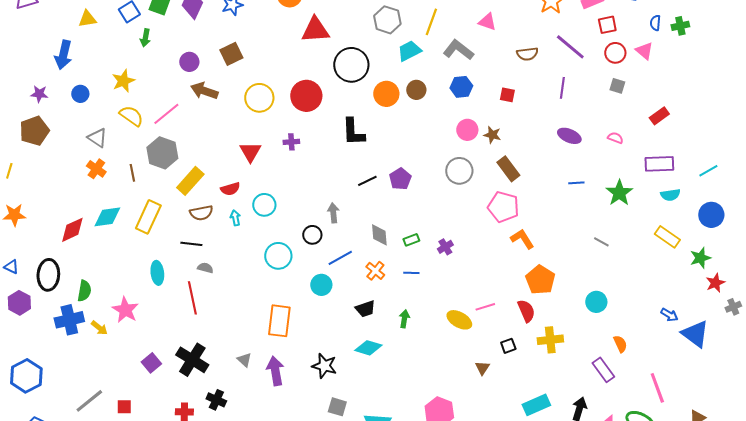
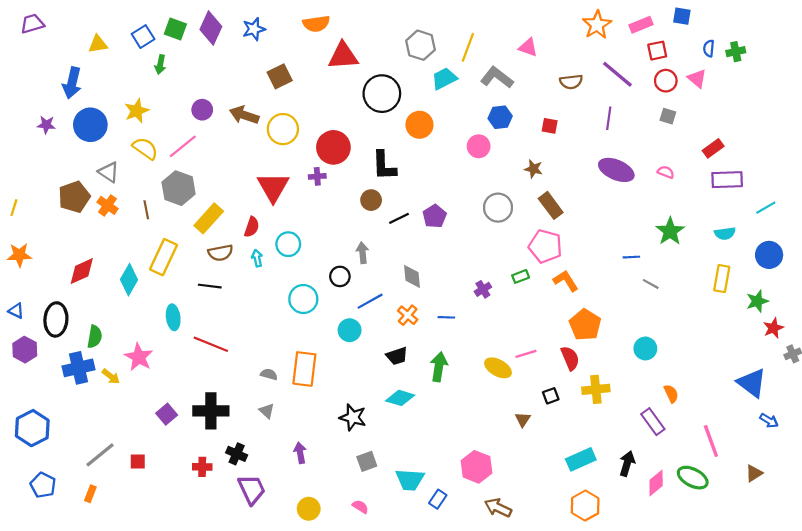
brown square: (231, 54) -> (280, 76), moved
purple circle: (189, 62) -> (202, 110), moved
brown circle: (416, 90) -> (371, 200), moved
brown arrow: (204, 91) -> (244, 115), moved
blue circle: (80, 94) -> (90, 125), size x1.8
red circle: (306, 96) -> (333, 147), moved
pink circle: (467, 130) -> (479, 146), moved
brown pentagon: (34, 131) -> (74, 197), moved
purple ellipse: (569, 136) -> (616, 170), size x1.4
red triangle: (250, 152) -> (273, 187), size x1.4
purple rectangle: (659, 164) -> (727, 180), moved
blue line: (576, 183) -> (631, 257), moved
red semicircle: (230, 189) -> (252, 227), turned -54
cyan diamond: (107, 217) -> (129, 280), moved, turned -52
yellow rectangle: (667, 237) -> (722, 279), turned 65
green rectangle: (411, 240) -> (521, 276), moved
gray semicircle: (205, 268) -> (269, 374), moved
red line: (192, 298) -> (211, 344), turned -56
blue arrow: (669, 315) -> (769, 421), moved
green arrow: (404, 319) -> (439, 367), size x1.5
black cross: (192, 360) -> (211, 411), turned -32
purple arrow: (275, 371) -> (300, 453), moved, size x0.7
gray square: (337, 407) -> (367, 461), turned -36

